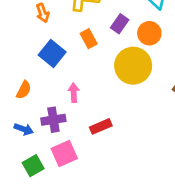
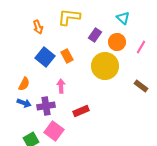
orange rectangle: (89, 39) -> (67, 56), moved
blue arrow: (24, 129) -> (24, 103), moved
pink square: (64, 153) -> (54, 131), turned -30

